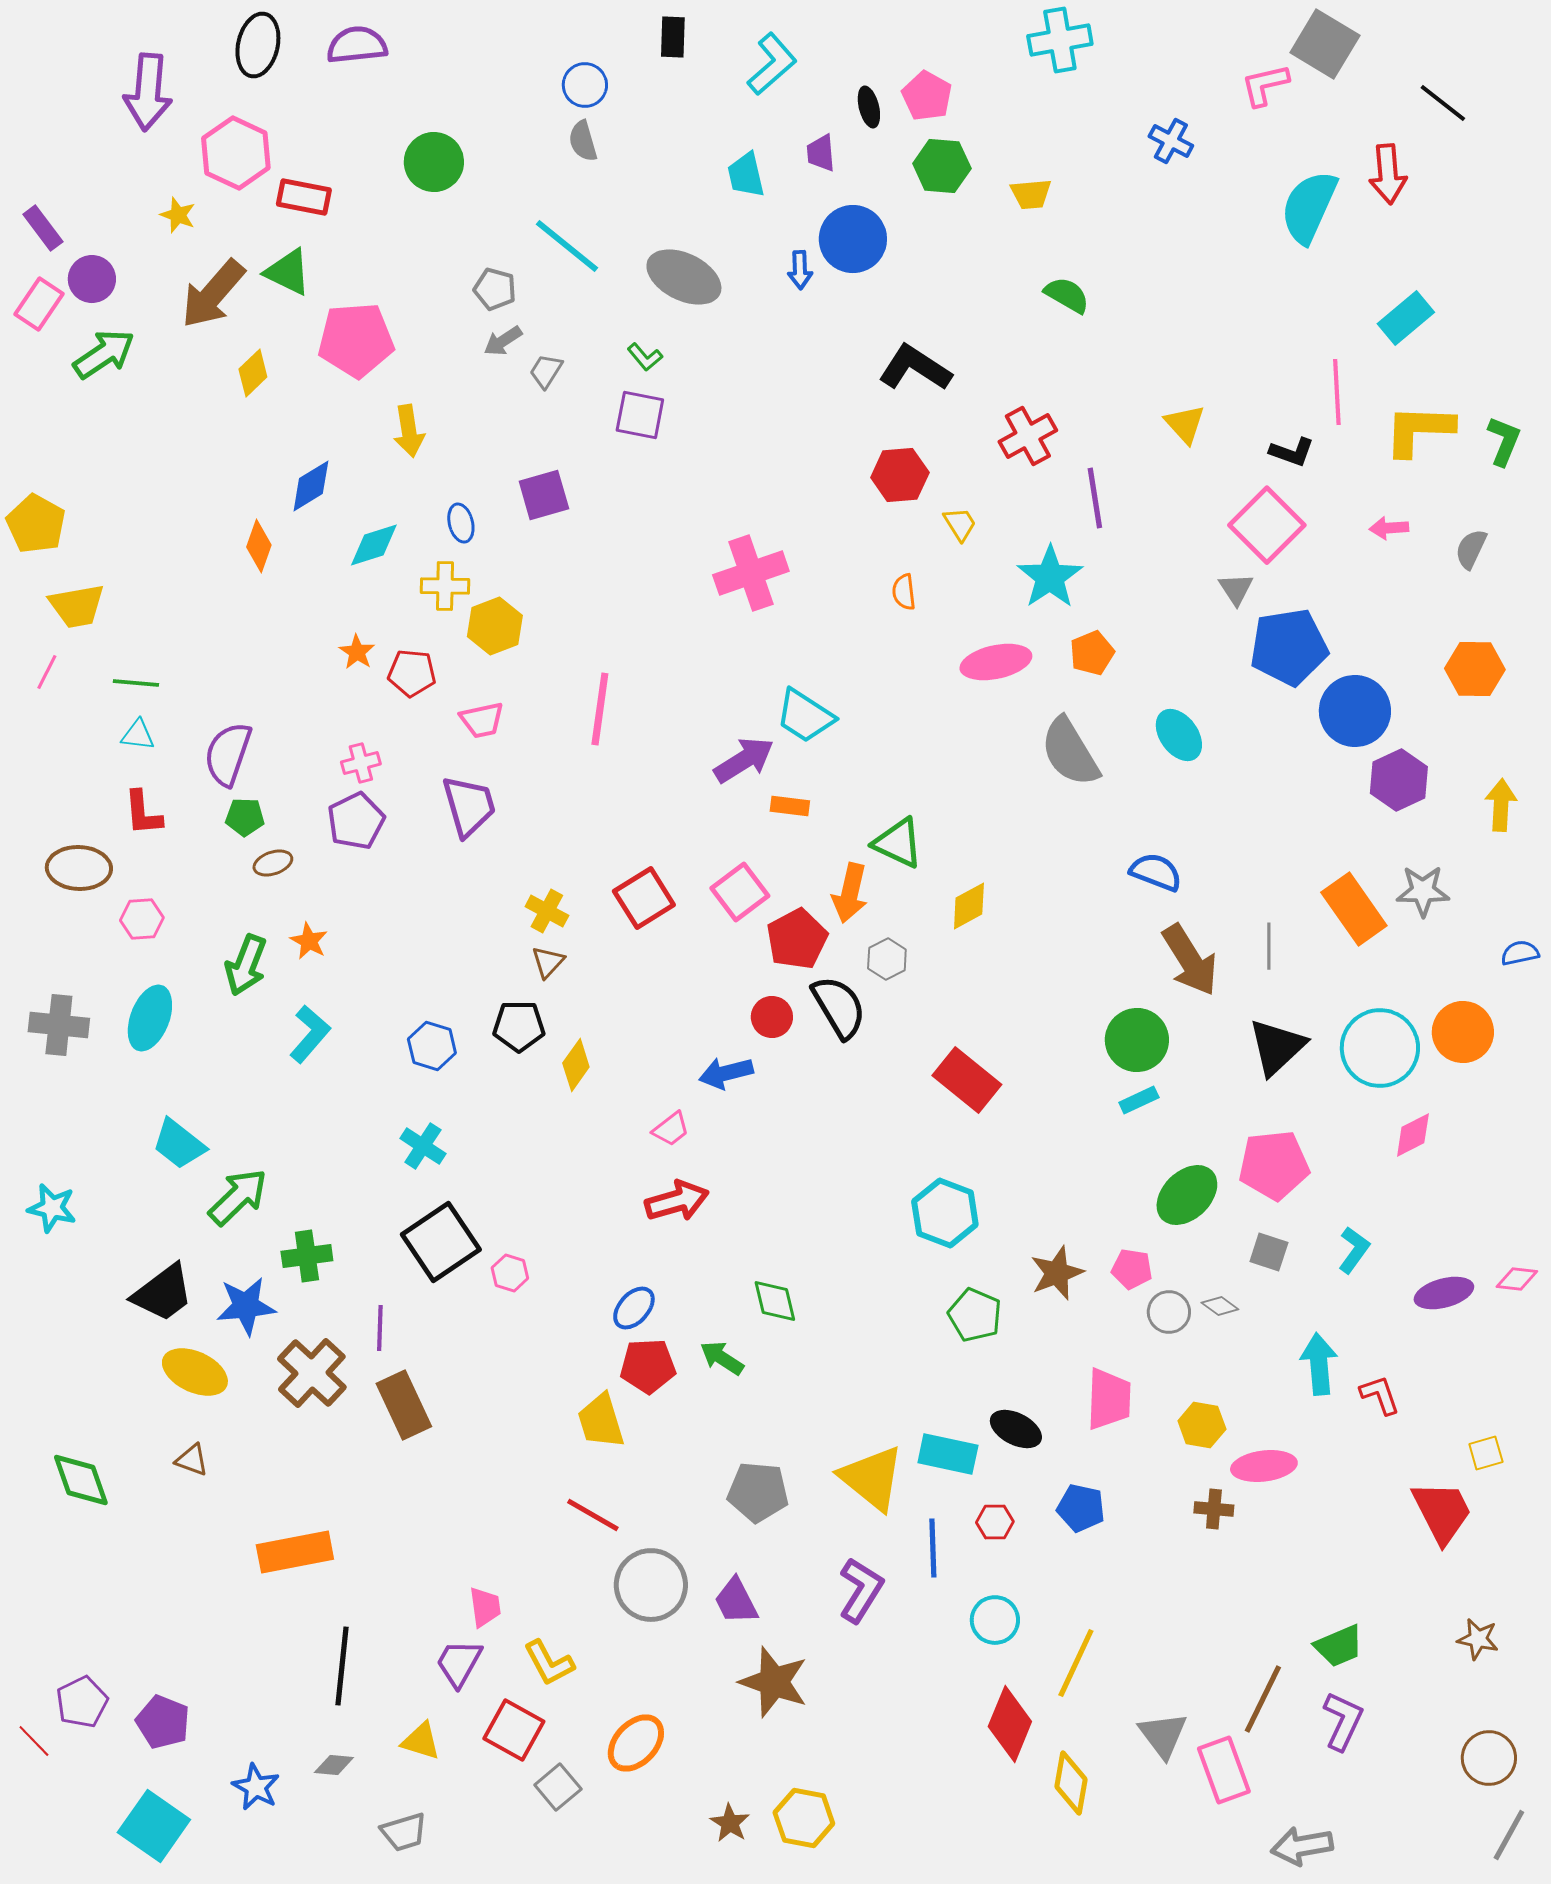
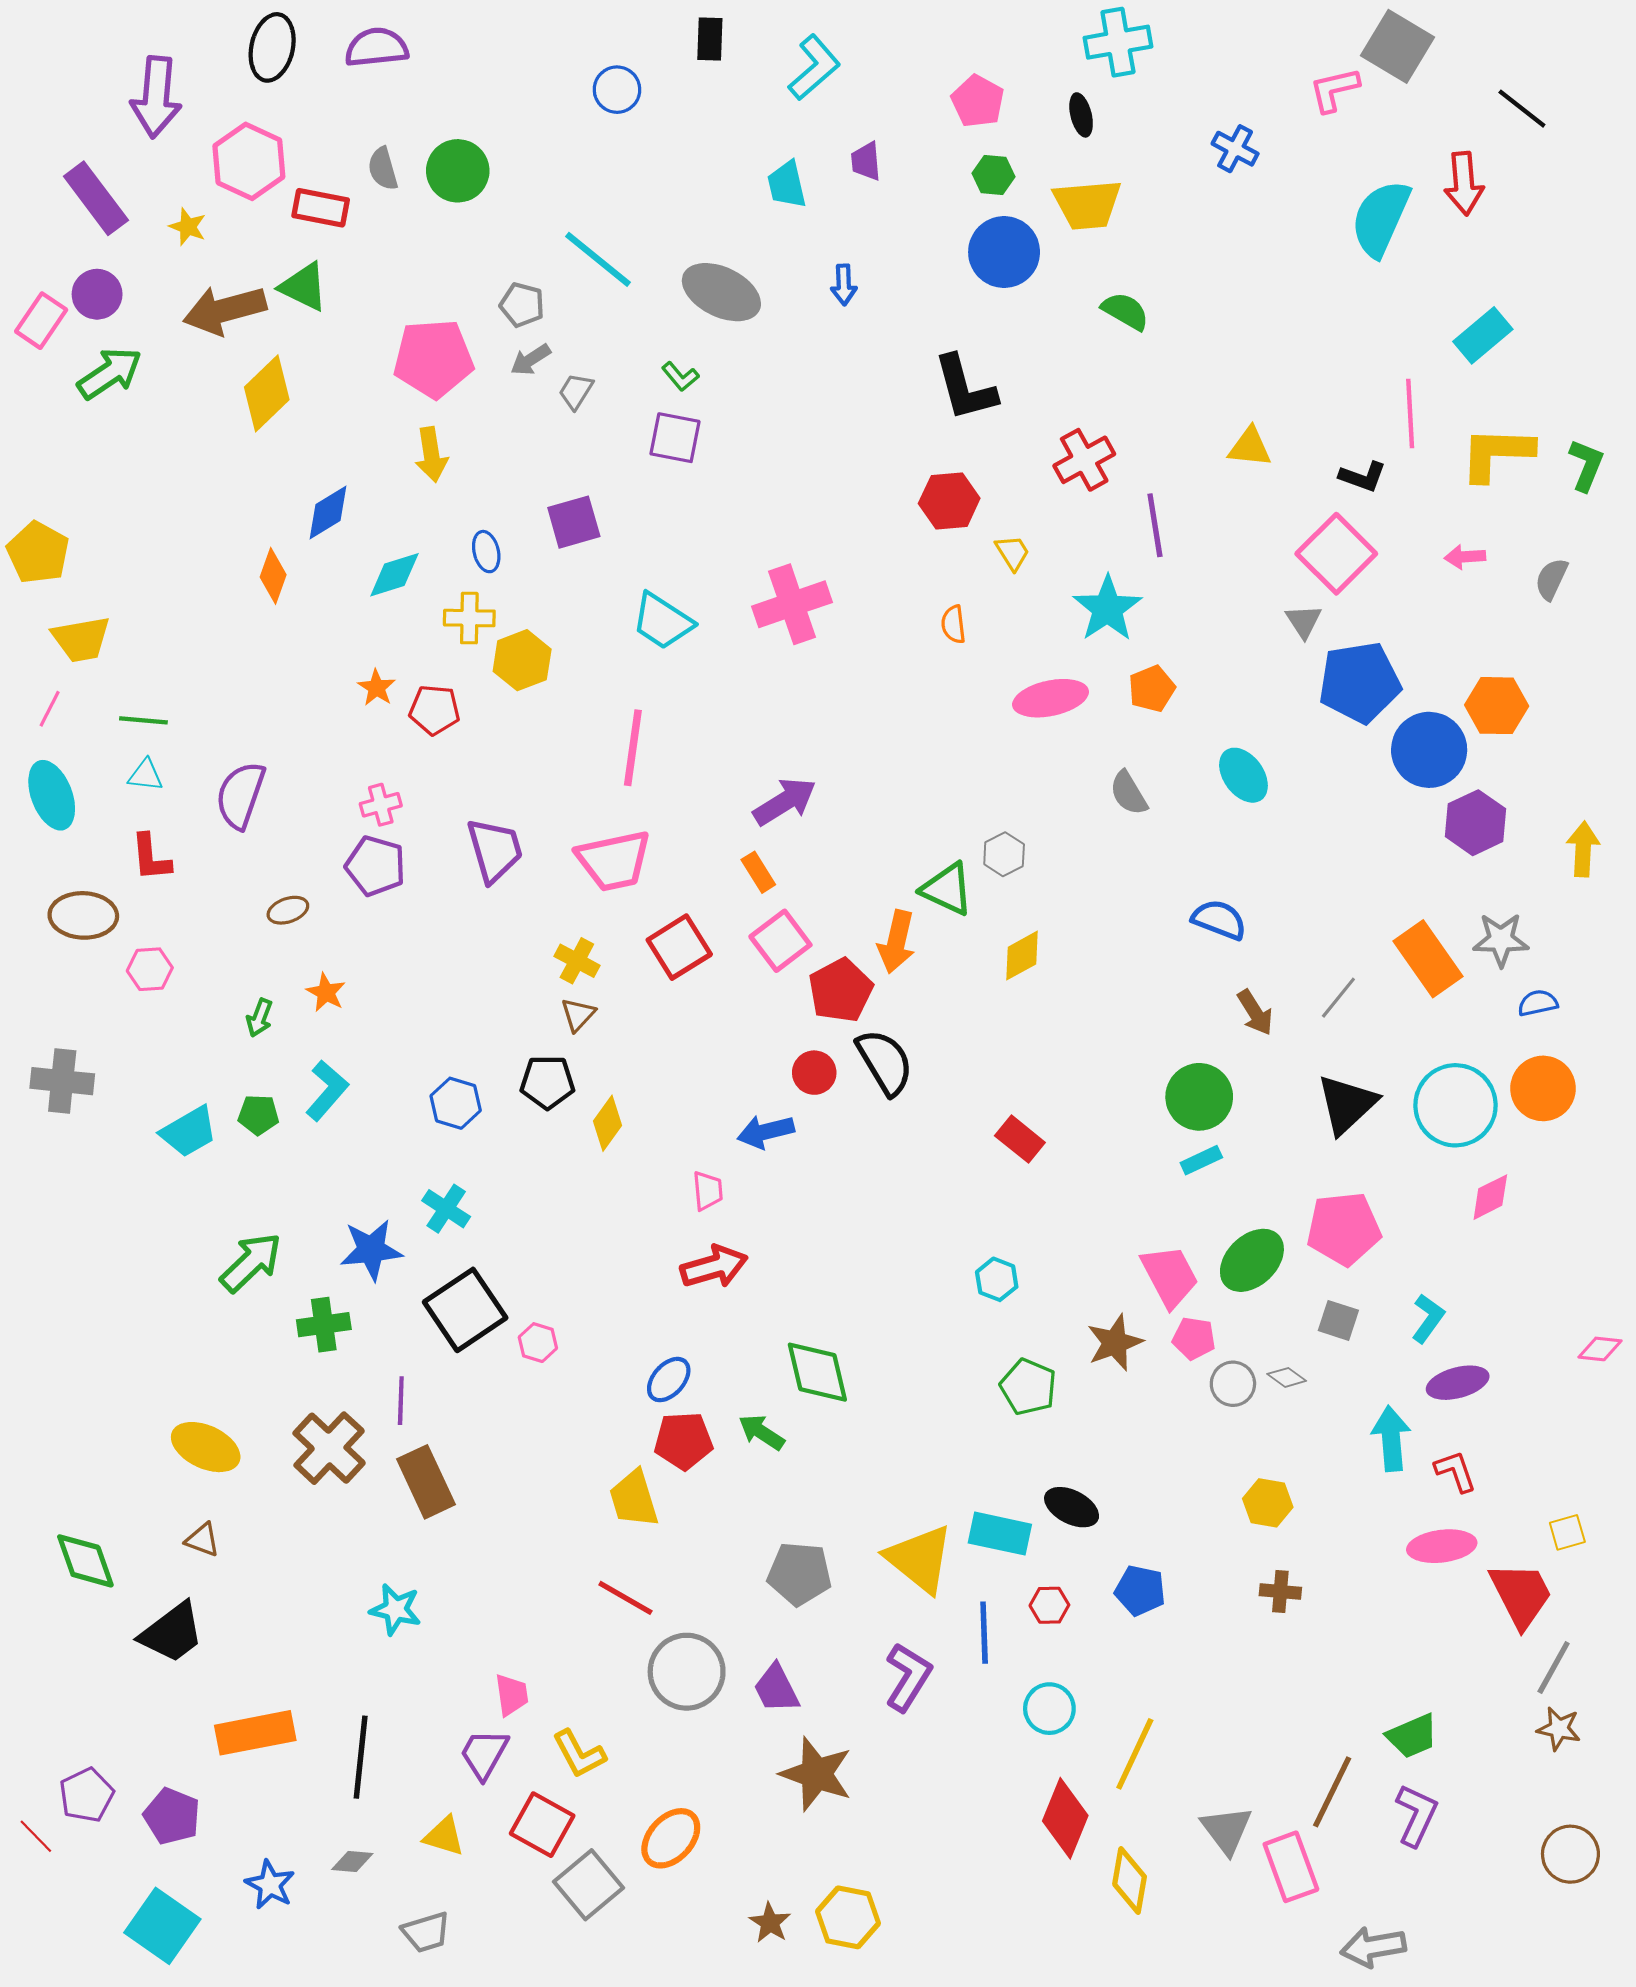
black ellipse: (869, 107) -> (1081, 115), moved
gray semicircle: (583, 141) -> (383, 169), moved
green hexagon: (942, 166) -> (994, 175), size x0.7
yellow trapezoid: (1031, 194) -> (1087, 205), size x1.6
purple rectangle: (43, 228) -> (96, 198), moved, size x1.5
blue circle: (853, 239) -> (1004, 252), moved
brown arrow: (213, 294) -> (225, 310), turned 34
pink pentagon: (356, 340) -> (433, 359), moved
black L-shape: (915, 368) -> (965, 388), turned -138
yellow diamond: (253, 373) -> (267, 393), size x1.5
yellow triangle: (1185, 424) -> (1250, 447), turned -42
orange hexagon: (1475, 669) -> (1497, 706), moved
cyan trapezoid: (805, 716) -> (662, 621), moved
pink trapezoid: (482, 720) -> (614, 861), moved, size x1.6
gray semicircle: (1070, 752) -> (1129, 793), size x0.6
orange rectangle: (790, 806) -> (758, 872), moved, turned 51
green pentagon: (245, 817) -> (258, 1115), moved
purple pentagon: (356, 821) -> (375, 866), turned -30
gray line: (1269, 946) -> (1338, 998), turned 39
blue semicircle: (1520, 953) -> (1538, 1003), moved
gray hexagon: (887, 959) -> (1004, 854), moved
brown arrow: (1190, 960) -> (1255, 1012), size x0.6
green arrow: (246, 965) -> (259, 1018), size x0.6
cyan ellipse: (150, 1018) -> (52, 795), moved, turned -42
red rectangle: (967, 1080) -> (1020, 1139), size x0.7
pink trapezoid: (671, 1129) -> (708, 1191), turned -57
cyan trapezoid: (179, 1144) -> (189, 1132), moved, turned -68
cyan star: (52, 1208) -> (396, 1609), moved
cyan hexagon: (945, 1213) -> (997, 1279), size x0.6
black trapezoid: (163, 1293) -> (172, 1633), moved
purple ellipse: (1444, 1293) -> (1458, 1383), moved
green diamond: (775, 1301) -> (817, 1372), size x1.4
blue star: (246, 1306) -> (371, 1250), moved
pink trapezoid: (1109, 1399) -> (1170, 1276), moved, turned -30
pink ellipse: (1264, 1466) -> (1442, 1546), moved
orange rectangle: (295, 1552) -> (255, 1733), moved
gray square: (558, 1787) -> (589, 1885), size x1.4
gray line: (1509, 1835) -> (1554, 1667), moved

